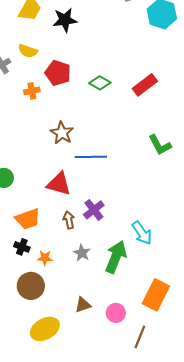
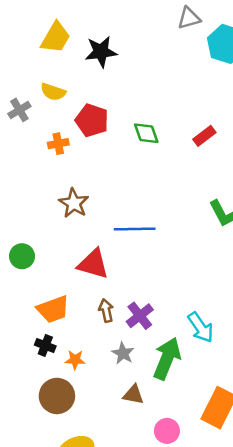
green diamond: (100, 83) -> (146, 133), turned 40
red rectangle: (145, 85) -> (204, 136), size x0.7
brown star: (62, 133) -> (74, 203), moved
purple cross: (94, 210) -> (140, 316), moved
brown triangle: (83, 305) -> (133, 395), moved, turned 30

